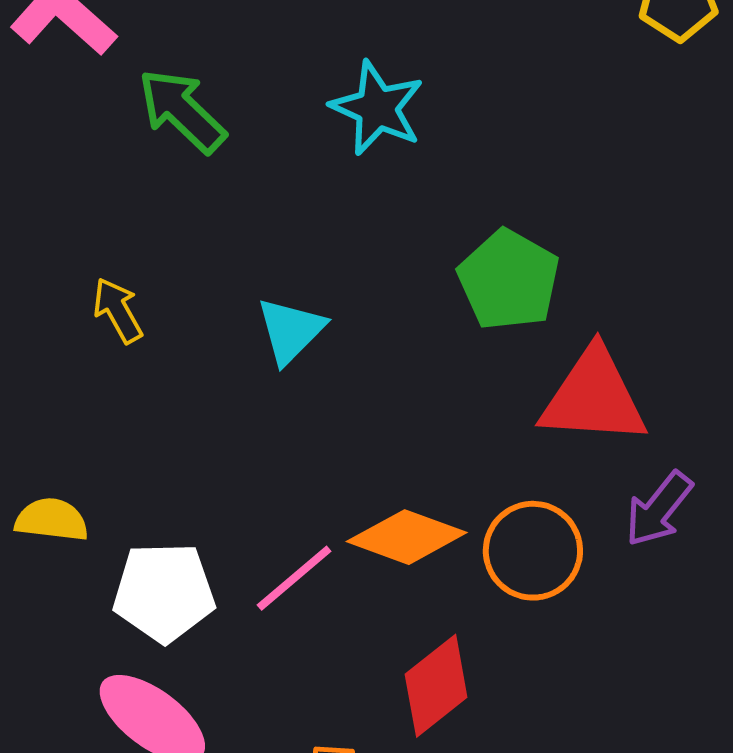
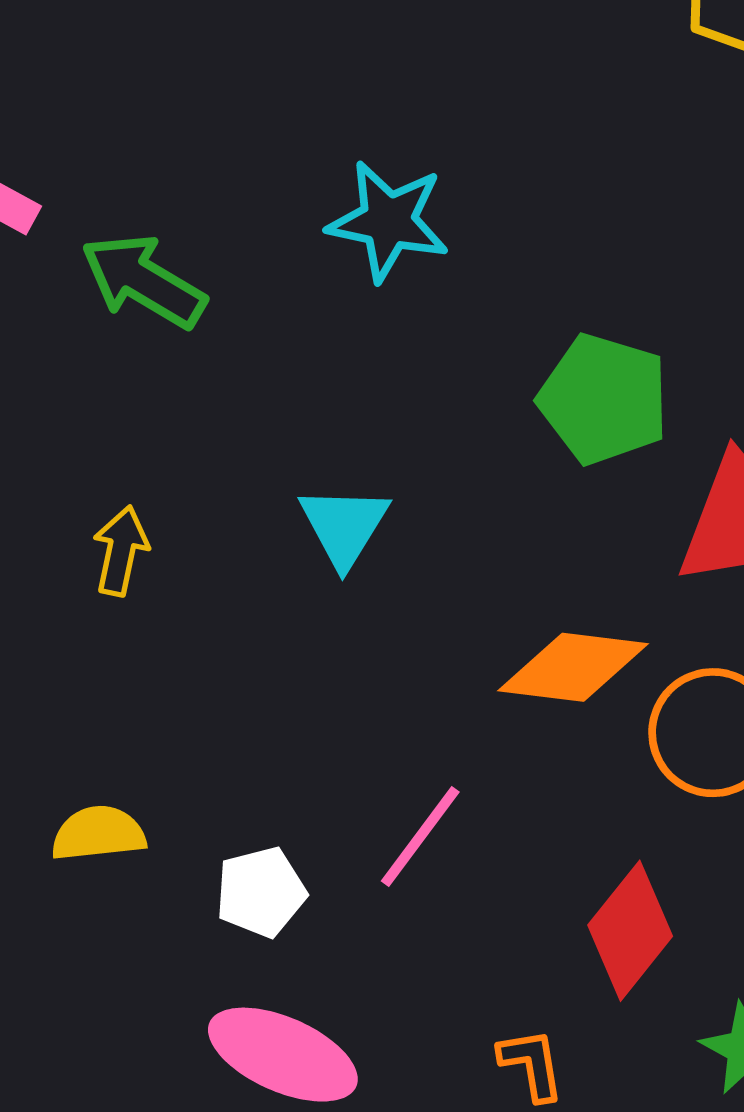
yellow arrow: (118, 310) -> (121, 551), turned 54
orange diamond: (407, 537) -> (573, 667), moved
white pentagon: (164, 592) -> (261, 892), size x0.7

